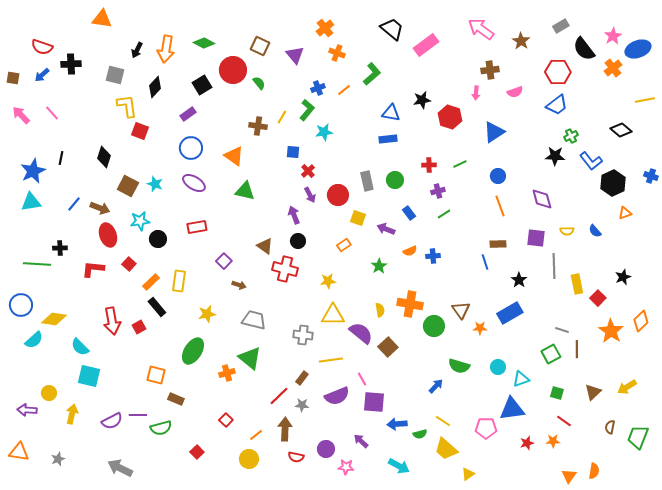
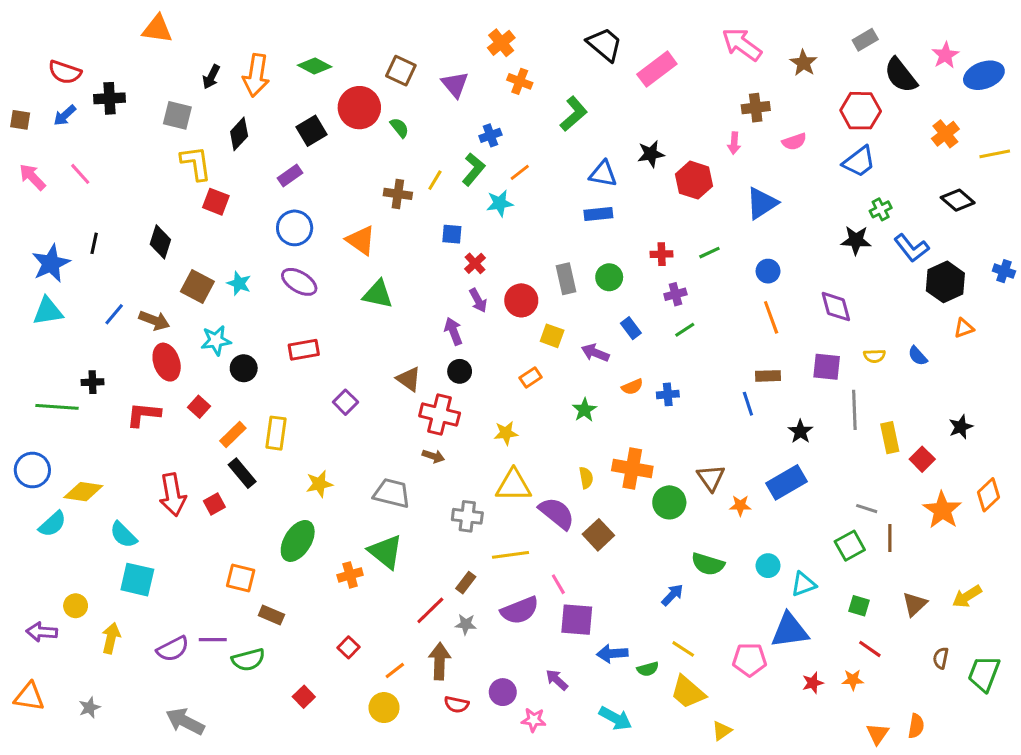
orange cross: (613, 68) -> (945, 134), moved
orange line: (344, 90) -> (520, 172), moved
brown arrow: (239, 285) -> (433, 456), moved

